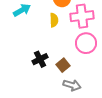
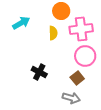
black cross: (40, 59) -> (39, 72), turned -35
brown square: (63, 65) -> (77, 78), moved

